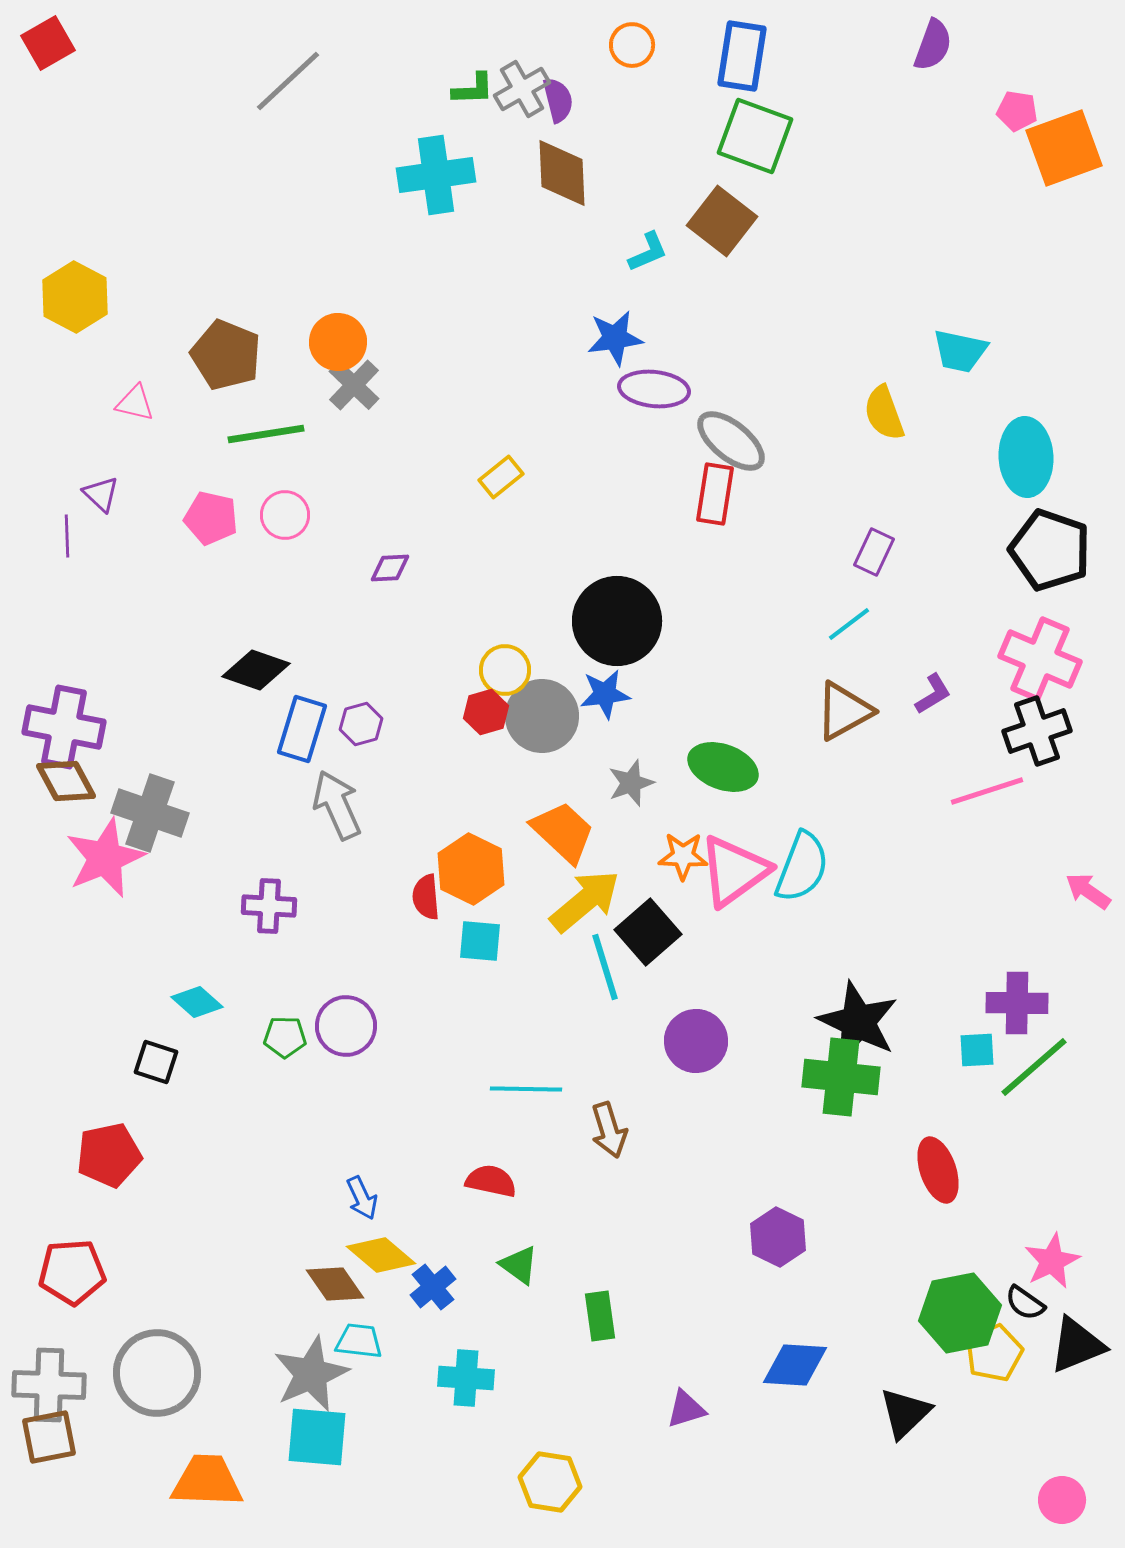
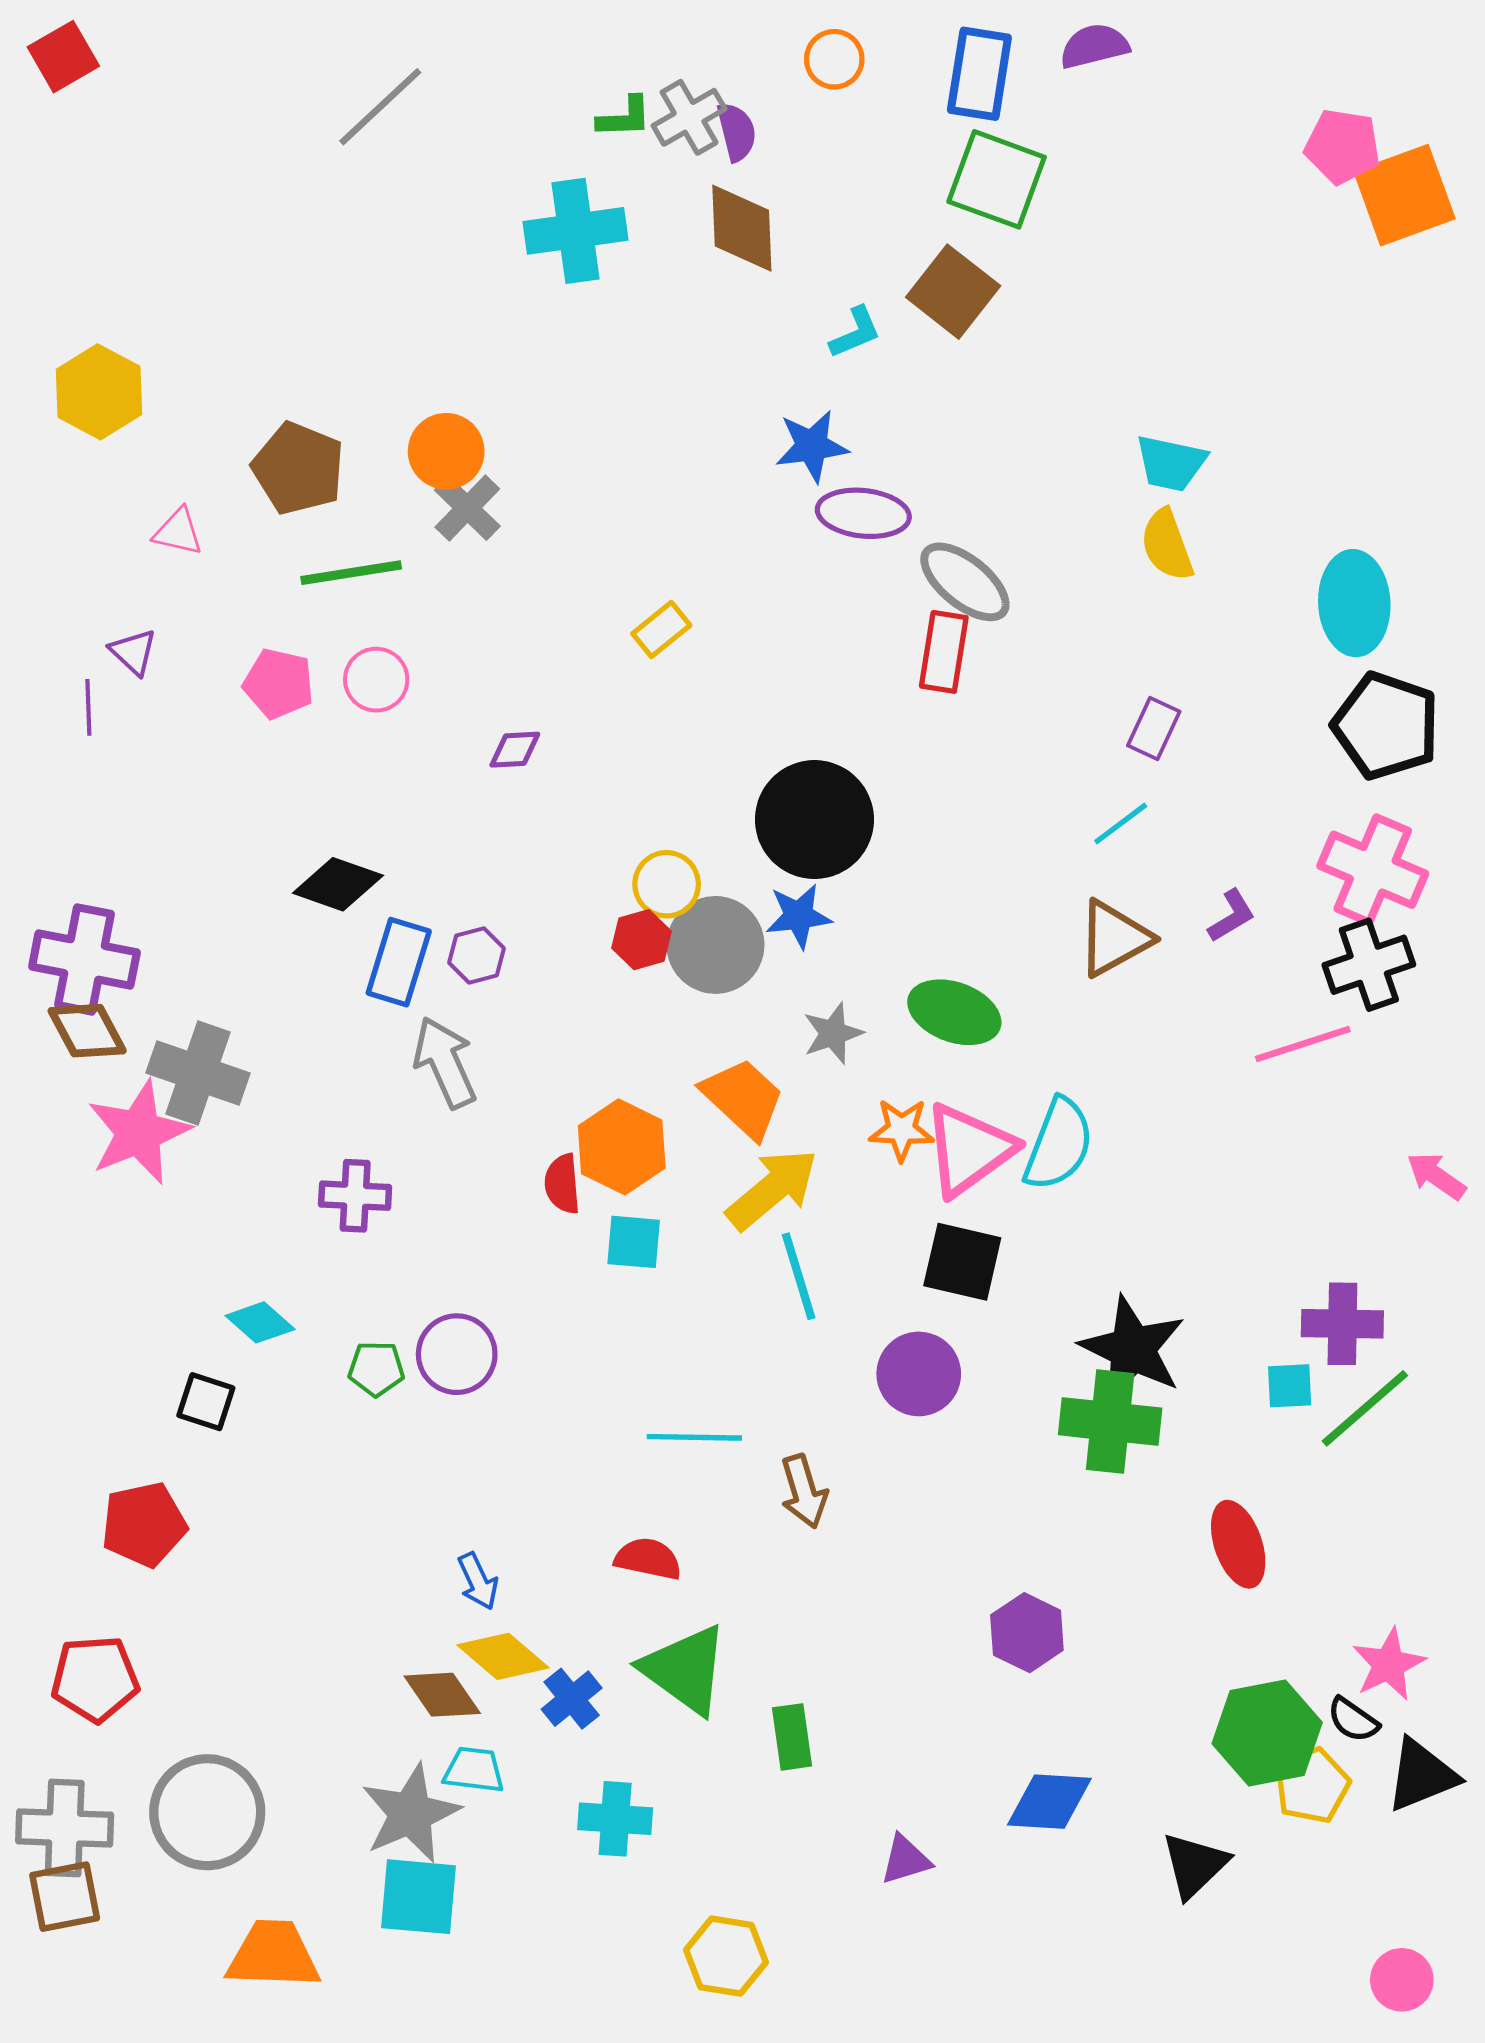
purple semicircle: (933, 45) -> (1094, 46), moved, turned -124
pink pentagon: (1017, 111) -> (1342, 146), size x1.4
cyan trapezoid: (960, 351) -> (1171, 463), moved
black square: (648, 932) -> (962, 1262), moved, turned -36
green triangle: (519, 1265) -> (685, 1670), size x1.8

